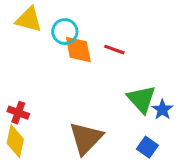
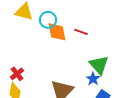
blue star: (162, 110) -> (93, 79), moved
red cross: (18, 113) -> (17, 74), turned 32

